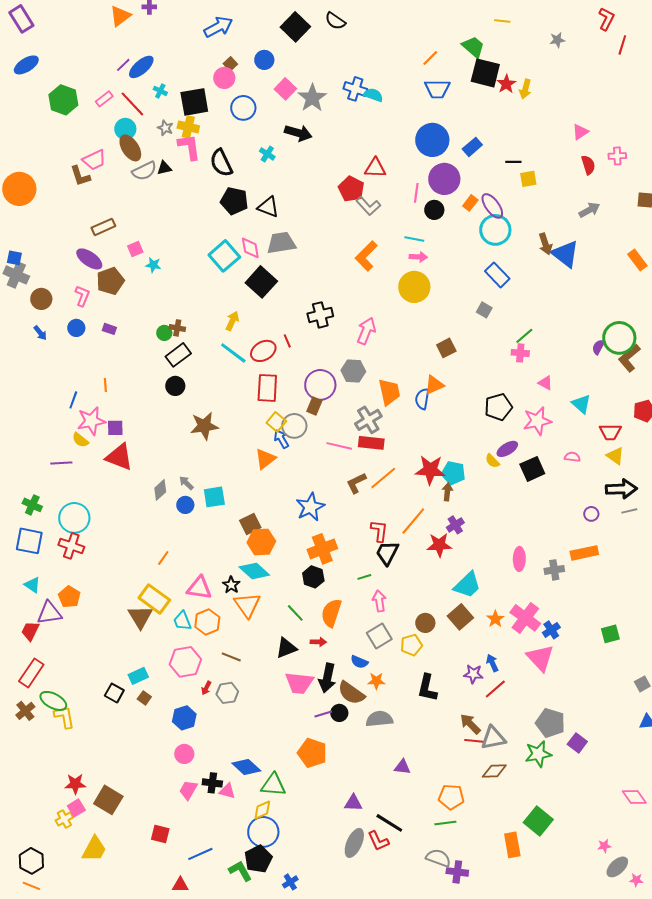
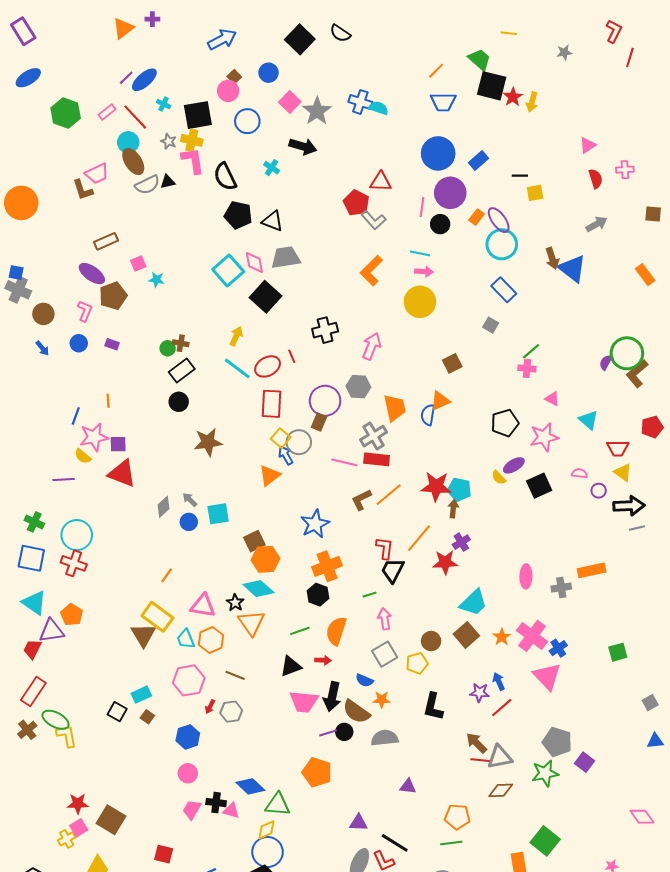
purple circle: (591, 514) -> (599, 491), moved
cyan triangle: (32, 585) -> (34, 603), size x1.5
green line: (295, 613) -> (300, 631), turned -66

